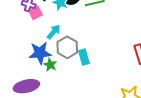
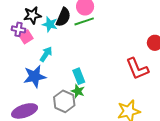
gray hexagon: (67, 47) -> (64, 101), moved
green star: (50, 65) -> (78, 91), moved

